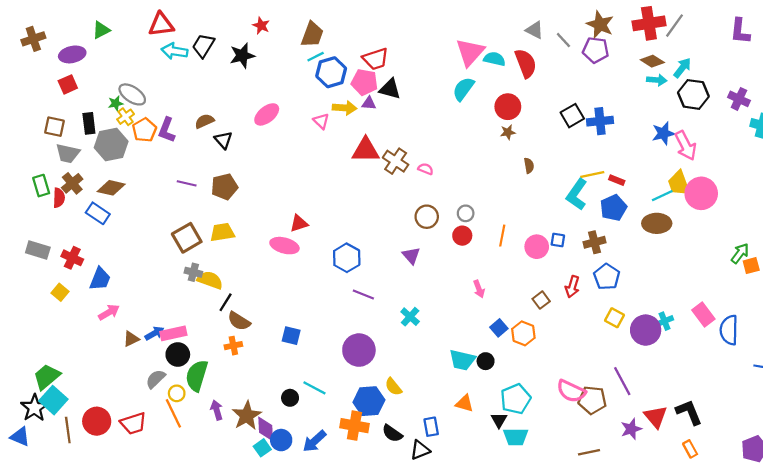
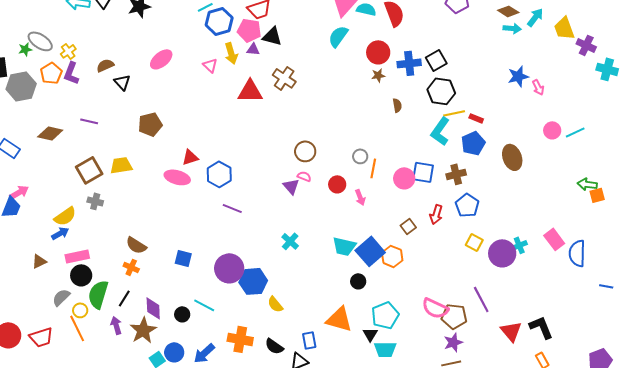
black hexagon: (693, 94) -> (441, 91), moved
yellow arrow: (344, 108) -> (231, 53), turned 70
yellow cross: (126, 117) -> (68, 51), moved
blue cross: (600, 121) -> (409, 63), moved
pink arrow: (686, 146) -> (538, 87), size x0.6
brown cross: (396, 161) -> (284, 78), moved
pink semicircle: (426, 169) -> (304, 176), moved
yellow trapezoid: (679, 183) -> (564, 28), moved
brown pentagon: (224, 187) -> (150, 124), moved
brown diamond: (111, 188) -> (50, 133), moved
pink circle: (701, 193) -> (552, 130), size x0.6
cyan line: (662, 196) -> (575, 132), moved
gray circle: (466, 213) -> (360, 156), moved
brown ellipse: (657, 223) -> (512, 157), turned 70
red circle: (462, 236) -> (337, 184), moved
blue square: (558, 240) -> (423, 172), size x1.6
green arrow: (740, 253) -> (587, 184), turned -120
blue hexagon: (347, 258) -> (219, 174), moved
yellow semicircle: (210, 280) -> (65, 216), moved, turned 125
pink arrow: (479, 289) -> (360, 197), moved
purple line: (363, 294) -> (232, 208), moved
black line: (226, 302) -> (124, 298), moved
pink arrow: (109, 312) -> (19, 192), moved
blue square: (499, 328) -> (370, 251), size x1.8
blue arrow: (154, 333) -> (60, 233), moved
orange cross: (233, 346) -> (131, 267), turned 35
purple circle: (359, 350) -> (229, 268), moved
cyan trapezoid: (462, 360) -> (344, 246), moved
blue hexagon: (369, 401) -> (253, 281), moved
orange triangle: (464, 403) -> (339, 319), size x1.6
purple diamond: (266, 429) -> (153, 308), moved
purple star: (631, 429) -> (453, 342), moved

